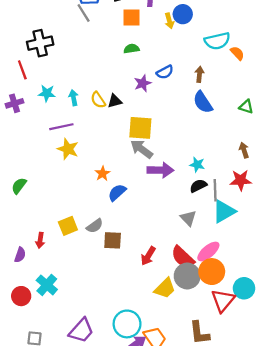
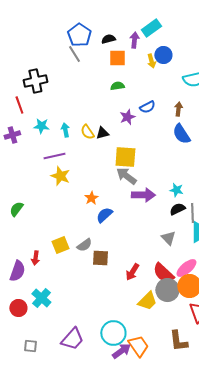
purple semicircle: (20, 255) -> (17, 271), size x1.5

